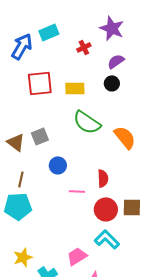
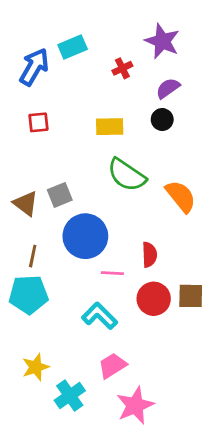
red square: (40, 83) -> (38, 122), moved, size x0.6
blue circle: (58, 165) -> (85, 236), size x1.8
cyan L-shape: (107, 239) -> (100, 316), moved

